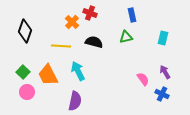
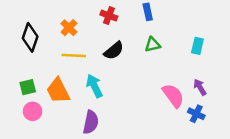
blue rectangle: (132, 15) -> (148, 12), moved
orange cross: (72, 22) -> (69, 28), moved
black semicircle: (94, 42) -> (114, 51), turned 126
green square: (23, 72) -> (28, 87), turned 32
pink semicircle: (143, 79) -> (173, 96), size x1.5

